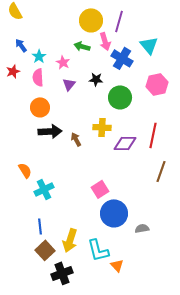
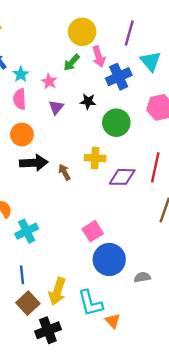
purple line: (119, 21) -> (129, 33), moved
green arrow: (82, 46) -> (71, 63), turned -63
blue cross: (122, 58) -> (119, 77), turned 35

